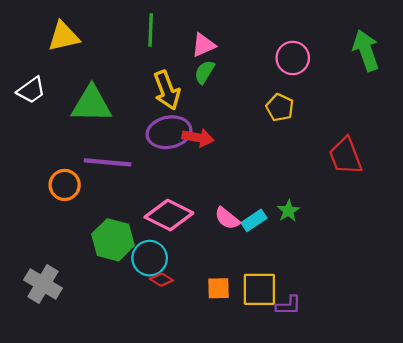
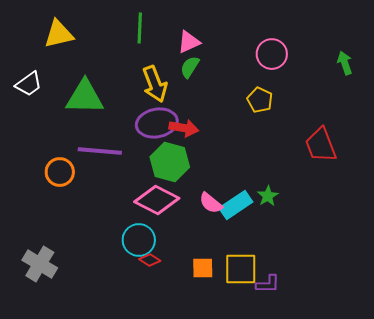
green arrow: (366, 50) -> (345, 63), moved, size x0.6
cyan rectangle: (254, 220) -> (236, 205), size x1.4
green hexagon: (113, 240) -> (170, 162), moved

